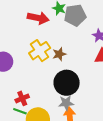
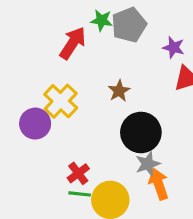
red arrow: (38, 18) -> (73, 43), turned -55
yellow cross: (40, 51) -> (61, 101), moved

